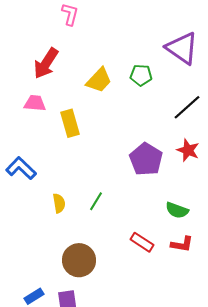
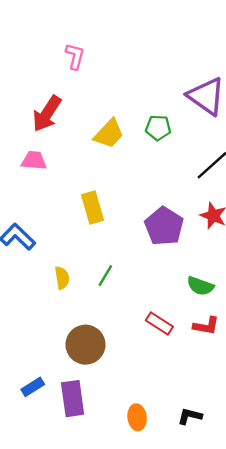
yellow rectangle: (70, 123) -> (93, 207), moved

